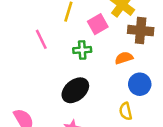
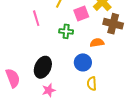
blue circle: (140, 84) -> (83, 62), moved
black ellipse: (75, 90) -> (43, 67), moved, turned -35

